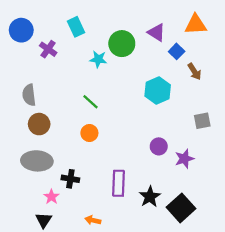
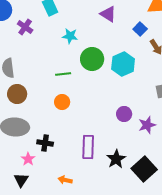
purple triangle: (156, 32) -> (108, 14), moved
green circle: (122, 44) -> (92, 59), moved
green line: (91, 102) -> (63, 74), turned -49

